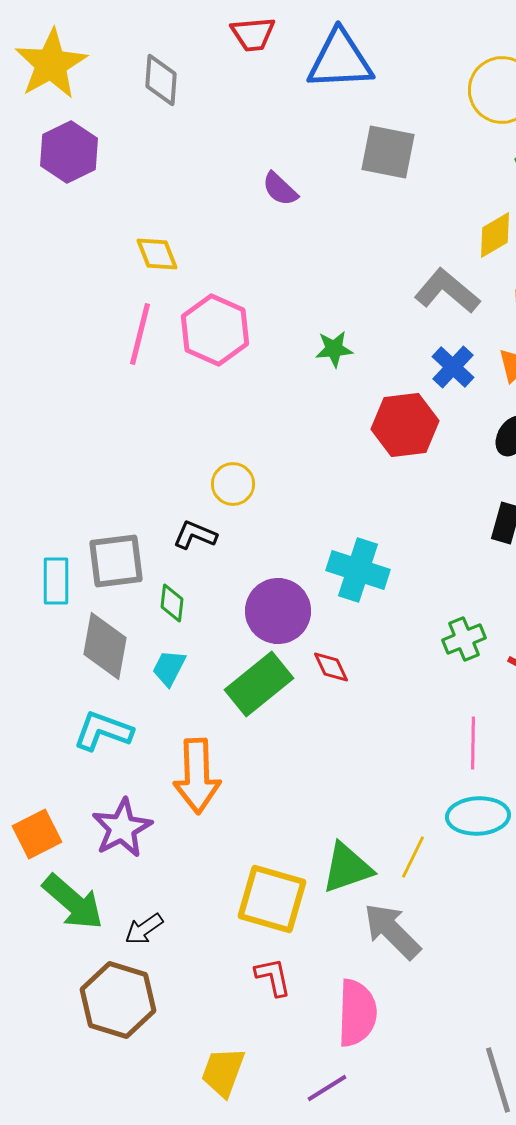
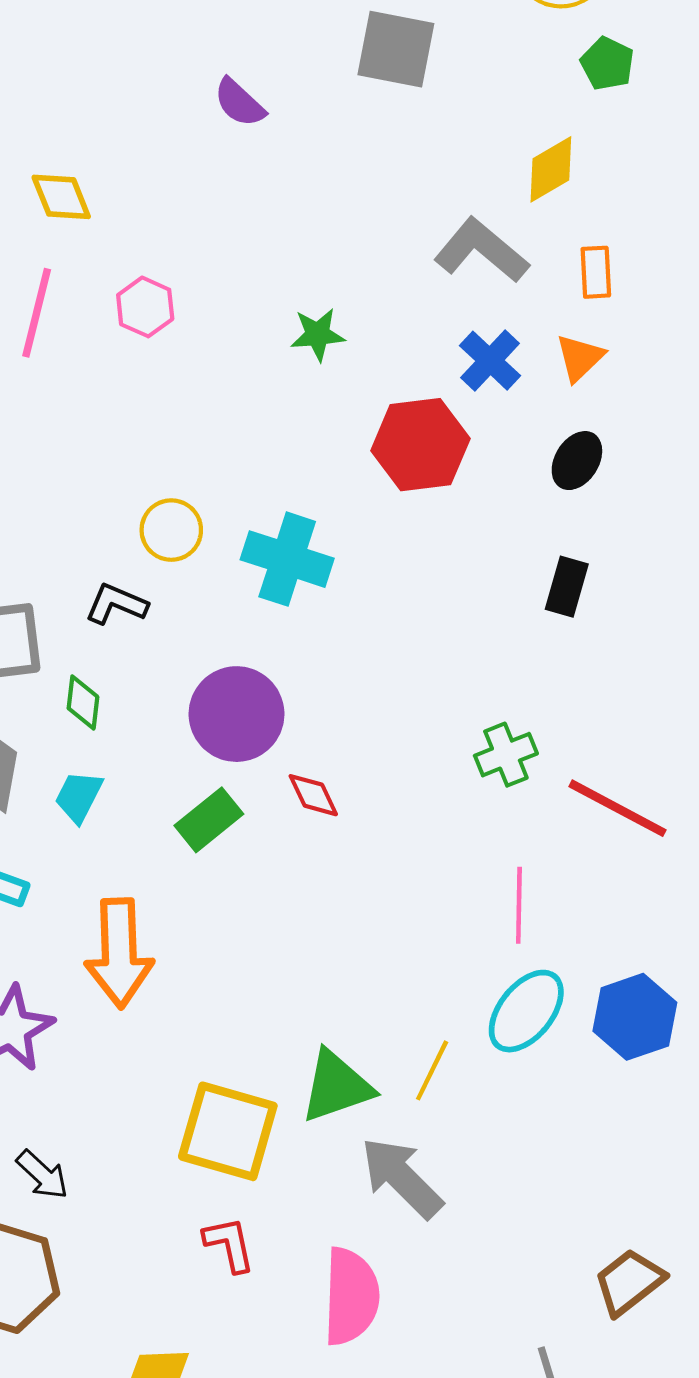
pink hexagon: (215, 330) -> (145, 307), size x0.6
cyan cross: (358, 570) -> (287, 559), moved
green rectangle: (259, 684) -> (209, 820), size x0.7
cyan ellipse: (478, 816) -> (526, 1011), turned -48
black arrow: (144, 929) -> (42, 1175), turned -102

